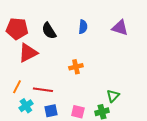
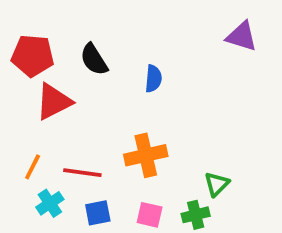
blue semicircle: (83, 27) -> (153, 79), moved
purple triangle: (120, 28) -> (242, 36), moved
orange cross: (76, 67) -> (146, 155), moved, size x1.5

